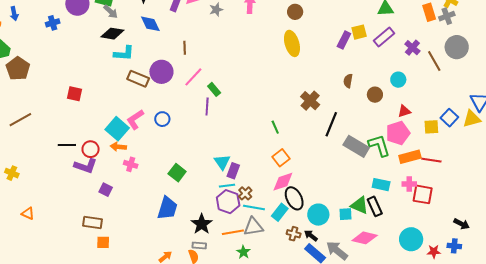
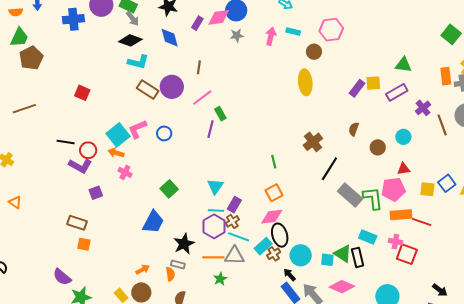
blue cross: (53, 23) -> (73, 19), size x1.5
purple rectangle: (233, 171) -> (234, 205), moved
purple square: (106, 190) -> (96, 193), turned 32
brown cross: (294, 234) -> (274, 254), moved, turned 32

